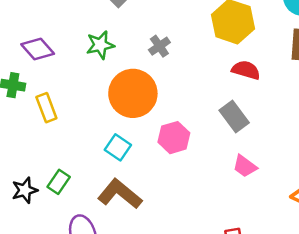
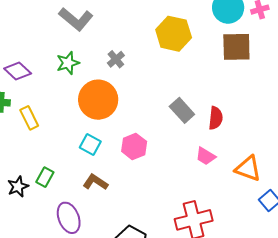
red semicircle: (246, 70) -> (216, 118), moved, turned 85
pink hexagon: (174, 138) -> (134, 146), moved
pink trapezoid: (245, 166) -> (206, 156), moved
brown L-shape: (120, 194) -> (95, 182), size x0.7

